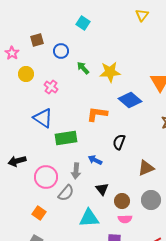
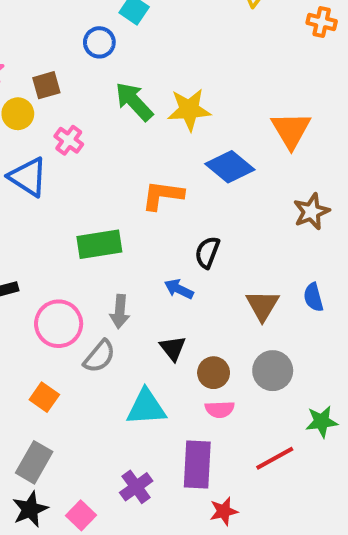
brown square: (37, 40) -> (46, 85), moved
blue circle: (61, 51) -> (99, 42), moved
green arrow: (83, 68) -> (134, 102), size x1.5
blue triangle: (43, 118) -> (28, 177), moved
blue arrow: (95, 160) -> (179, 289), moved
brown triangle: (146, 168) -> (262, 305), turned -36

